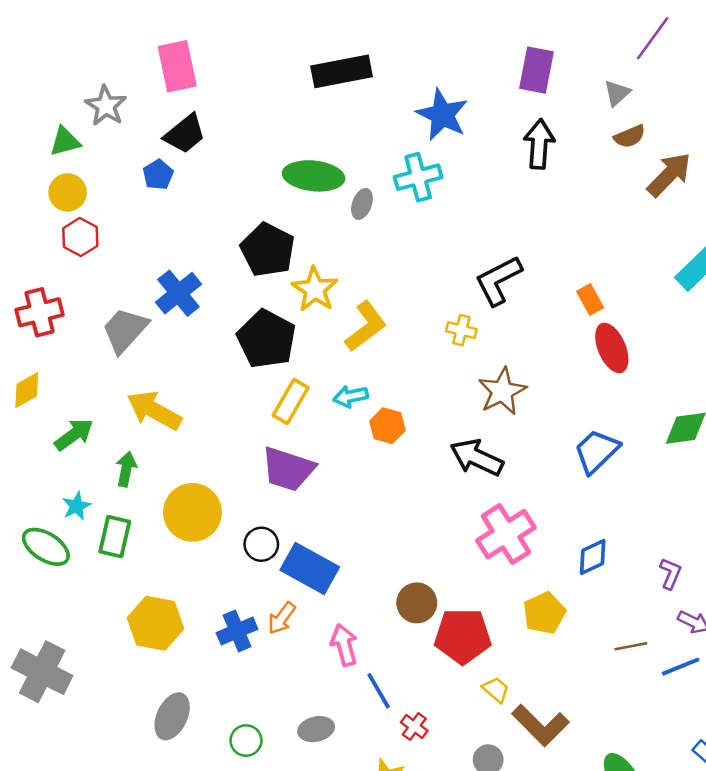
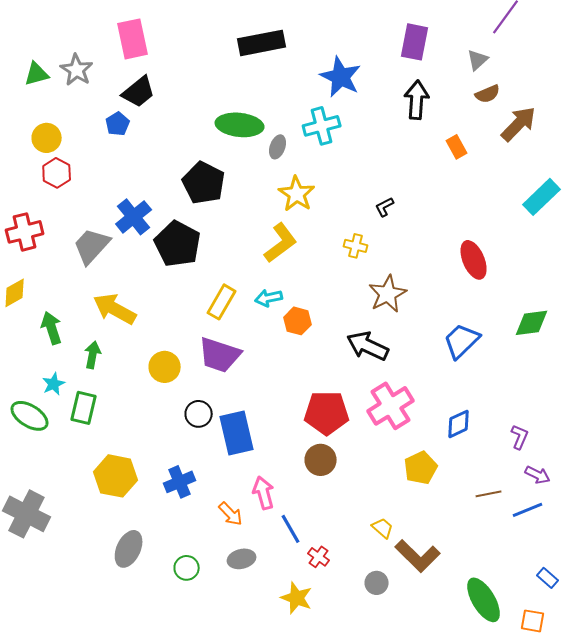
green triangle: (65, 141) -> (37, 74), moved
black L-shape: (498, 280) -> (385, 207), size x0.5
yellow star: (315, 289) -> (297, 194), moved
orange rectangle: (590, 300) -> (457, 147), moved
black pentagon: (266, 339) -> (178, 244), moved
green arrow: (74, 435) -> (52, 328), turned -72
yellow circle: (192, 512) -> (165, 367), moved, size x0.7
blue rectangle: (310, 568) -> (237, 433), turned 48
orange arrow: (282, 618) -> (231, 514), moved, turned -80
red pentagon: (463, 636) -> (327, 413), moved

